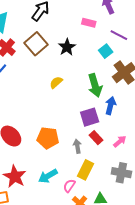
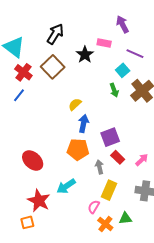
black star: (67, 47) -> (85, 55), moved
green arrow: (95, 85) -> (114, 90), moved, size x0.6
blue arrow: (110, 106) -> (83, 124), moved
orange pentagon: (48, 138) -> (78, 149), moved
cyan arrow: (48, 176) -> (66, 186), moved

